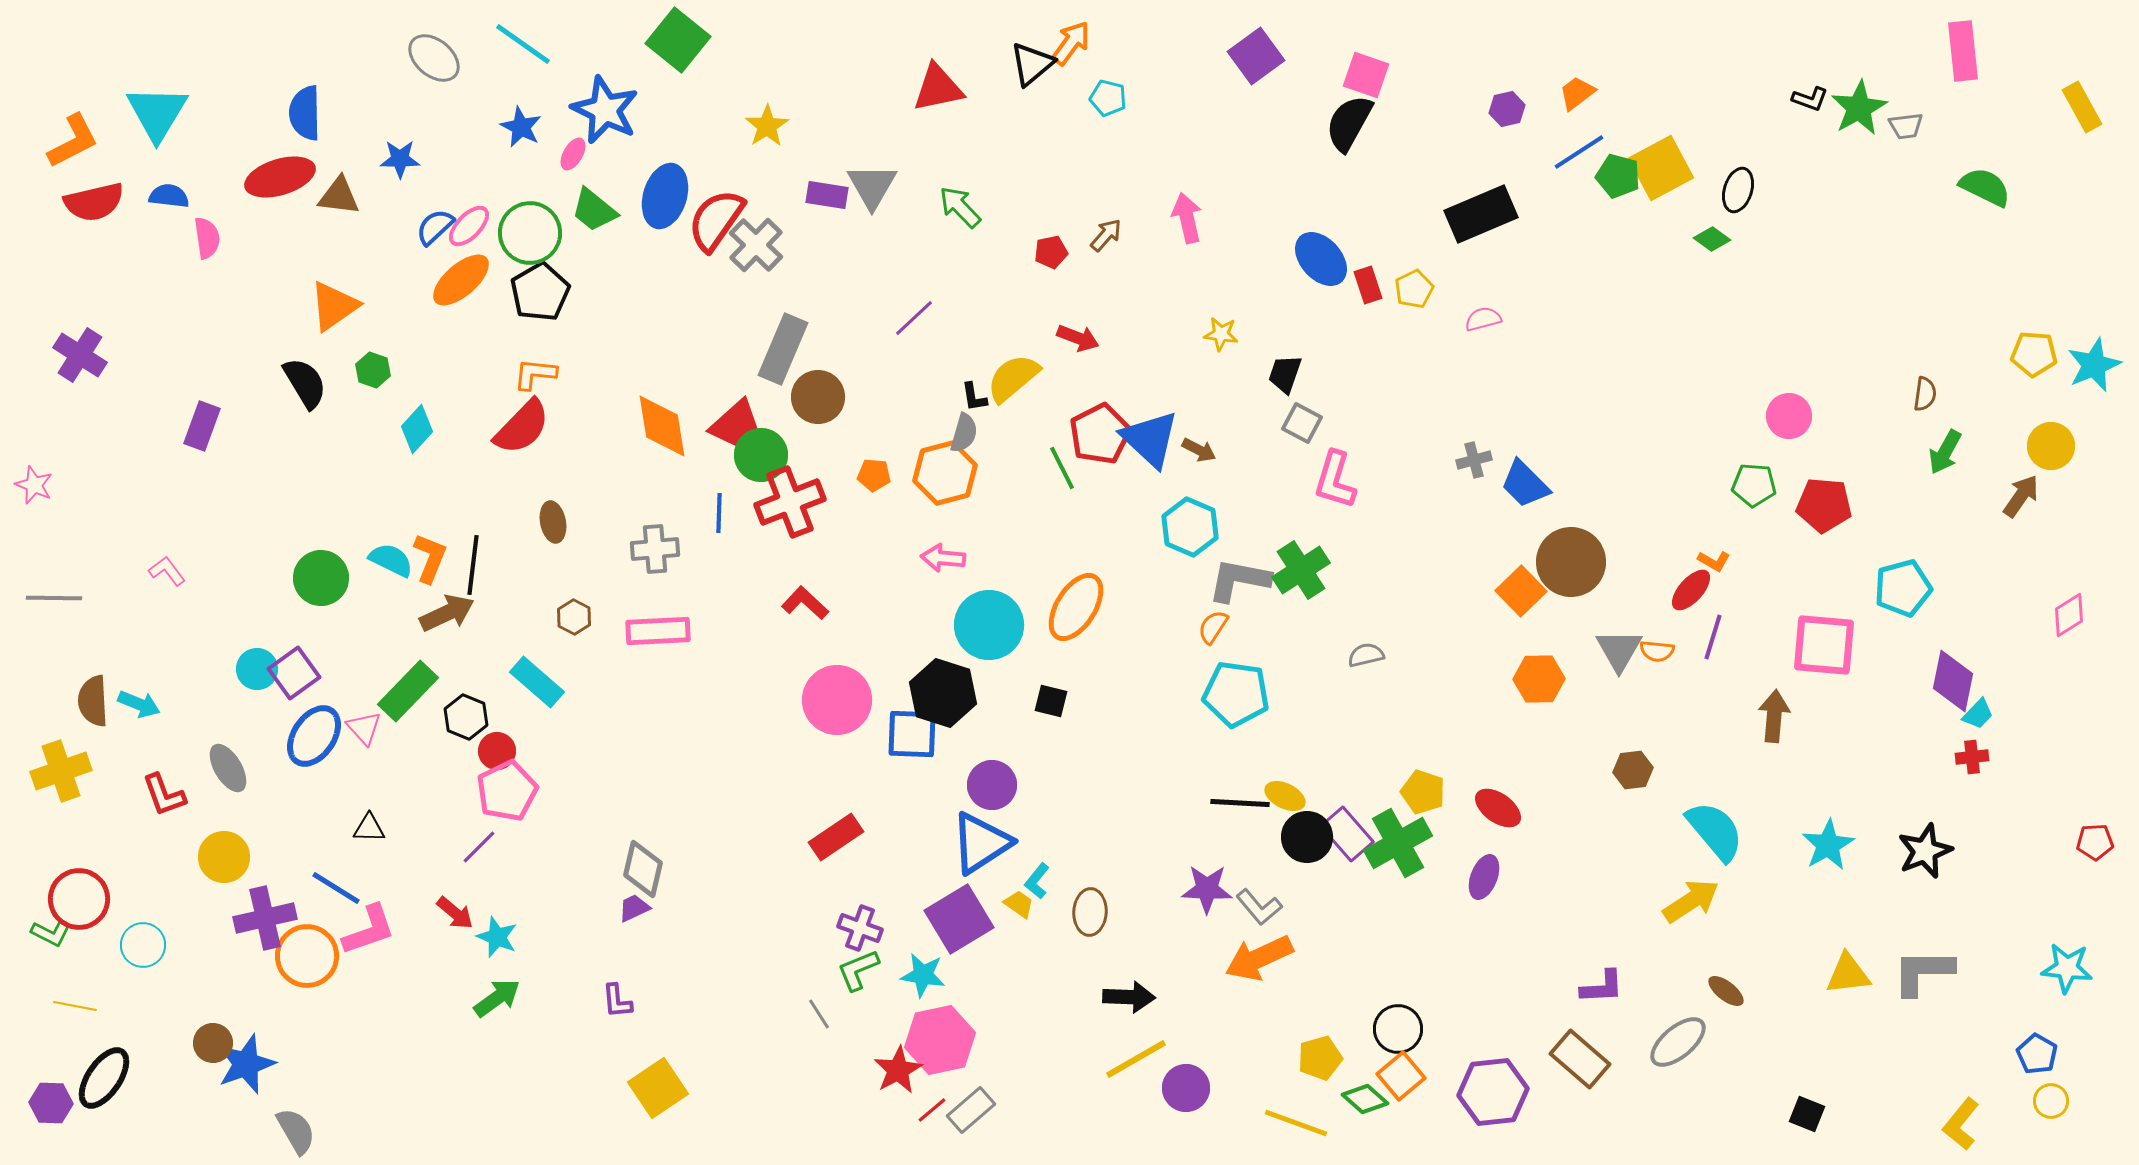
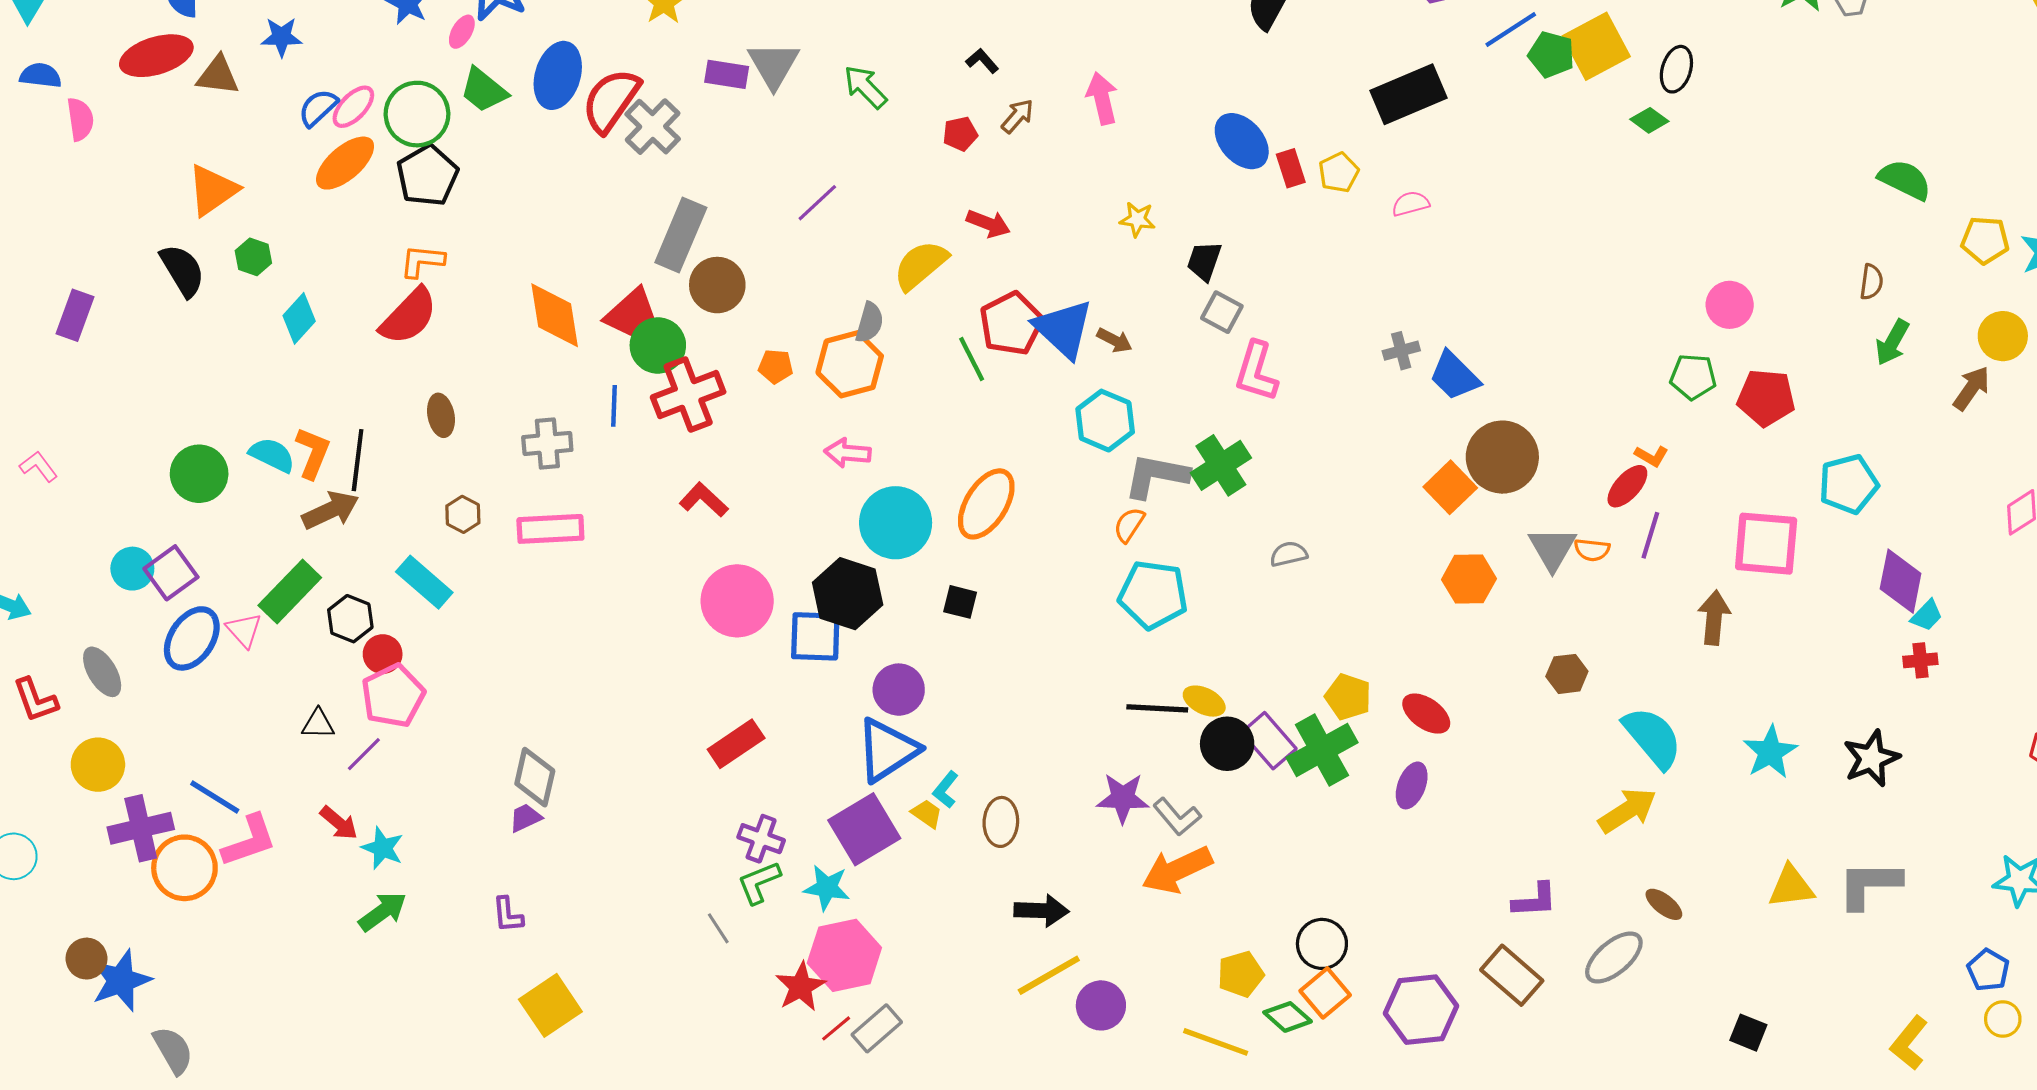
green semicircle: (1985, 187) -> (1905, 180), moved
black L-shape: (974, 397) -> (982, 61), moved, turned 148
black triangle: (369, 828) -> (318, 724), moved

